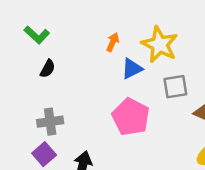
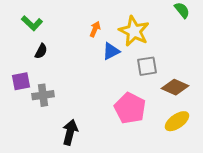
pink pentagon: (131, 117) -> (130, 108), moved
purple square: (44, 154) -> (21, 81), moved, turned 30

